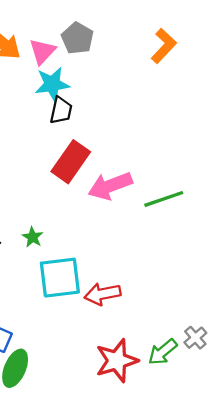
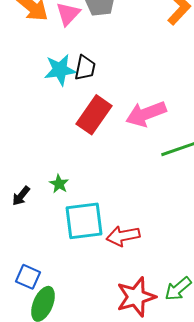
cyan star: (52, 84) -> (60, 70), moved
pink arrow: (110, 186) -> (146, 114), moved

